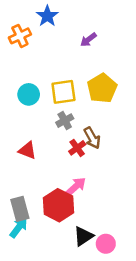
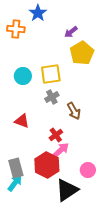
orange cross: (20, 36) -> (16, 29), turned 30
yellow pentagon: (102, 88) -> (82, 53), moved
red cross: (77, 148) -> (56, 135), moved
black triangle: (83, 236) -> (67, 190), size x1.4
pink circle: (106, 244) -> (88, 170), moved

